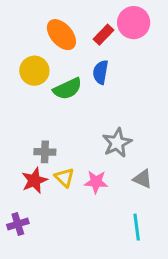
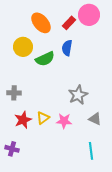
gray cross: (45, 152) -> (14, 93), moved
yellow triangle: (64, 177) -> (43, 118), turned 40
purple cross: (18, 224) -> (12, 149), turned 32

